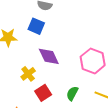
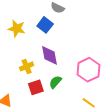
green semicircle: (72, 93) -> (55, 82), moved

